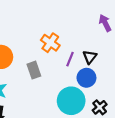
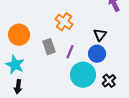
purple line: (70, 59) -> (70, 52), moved

